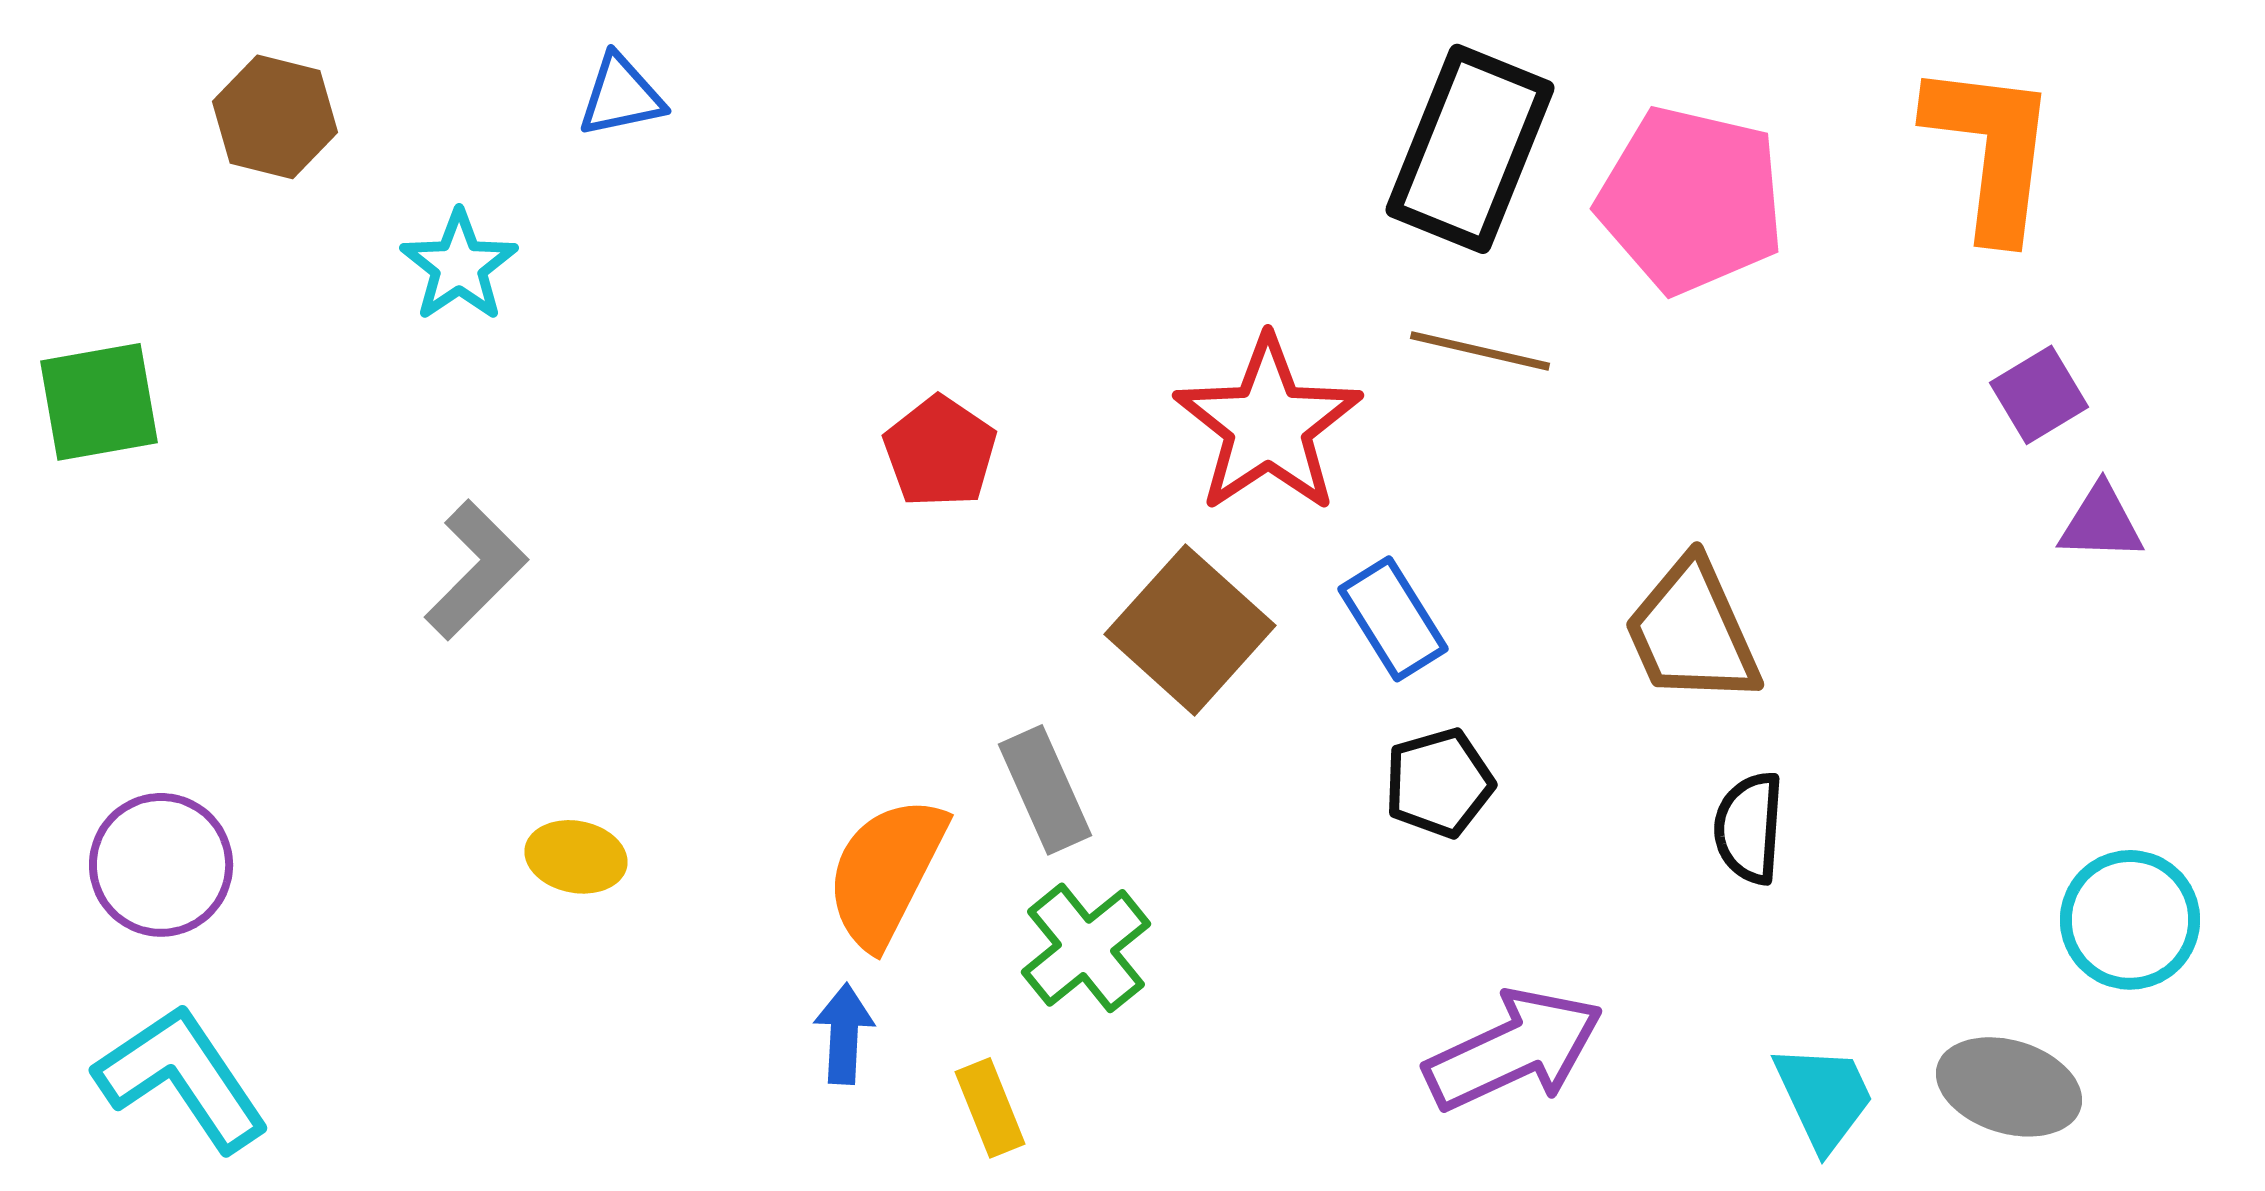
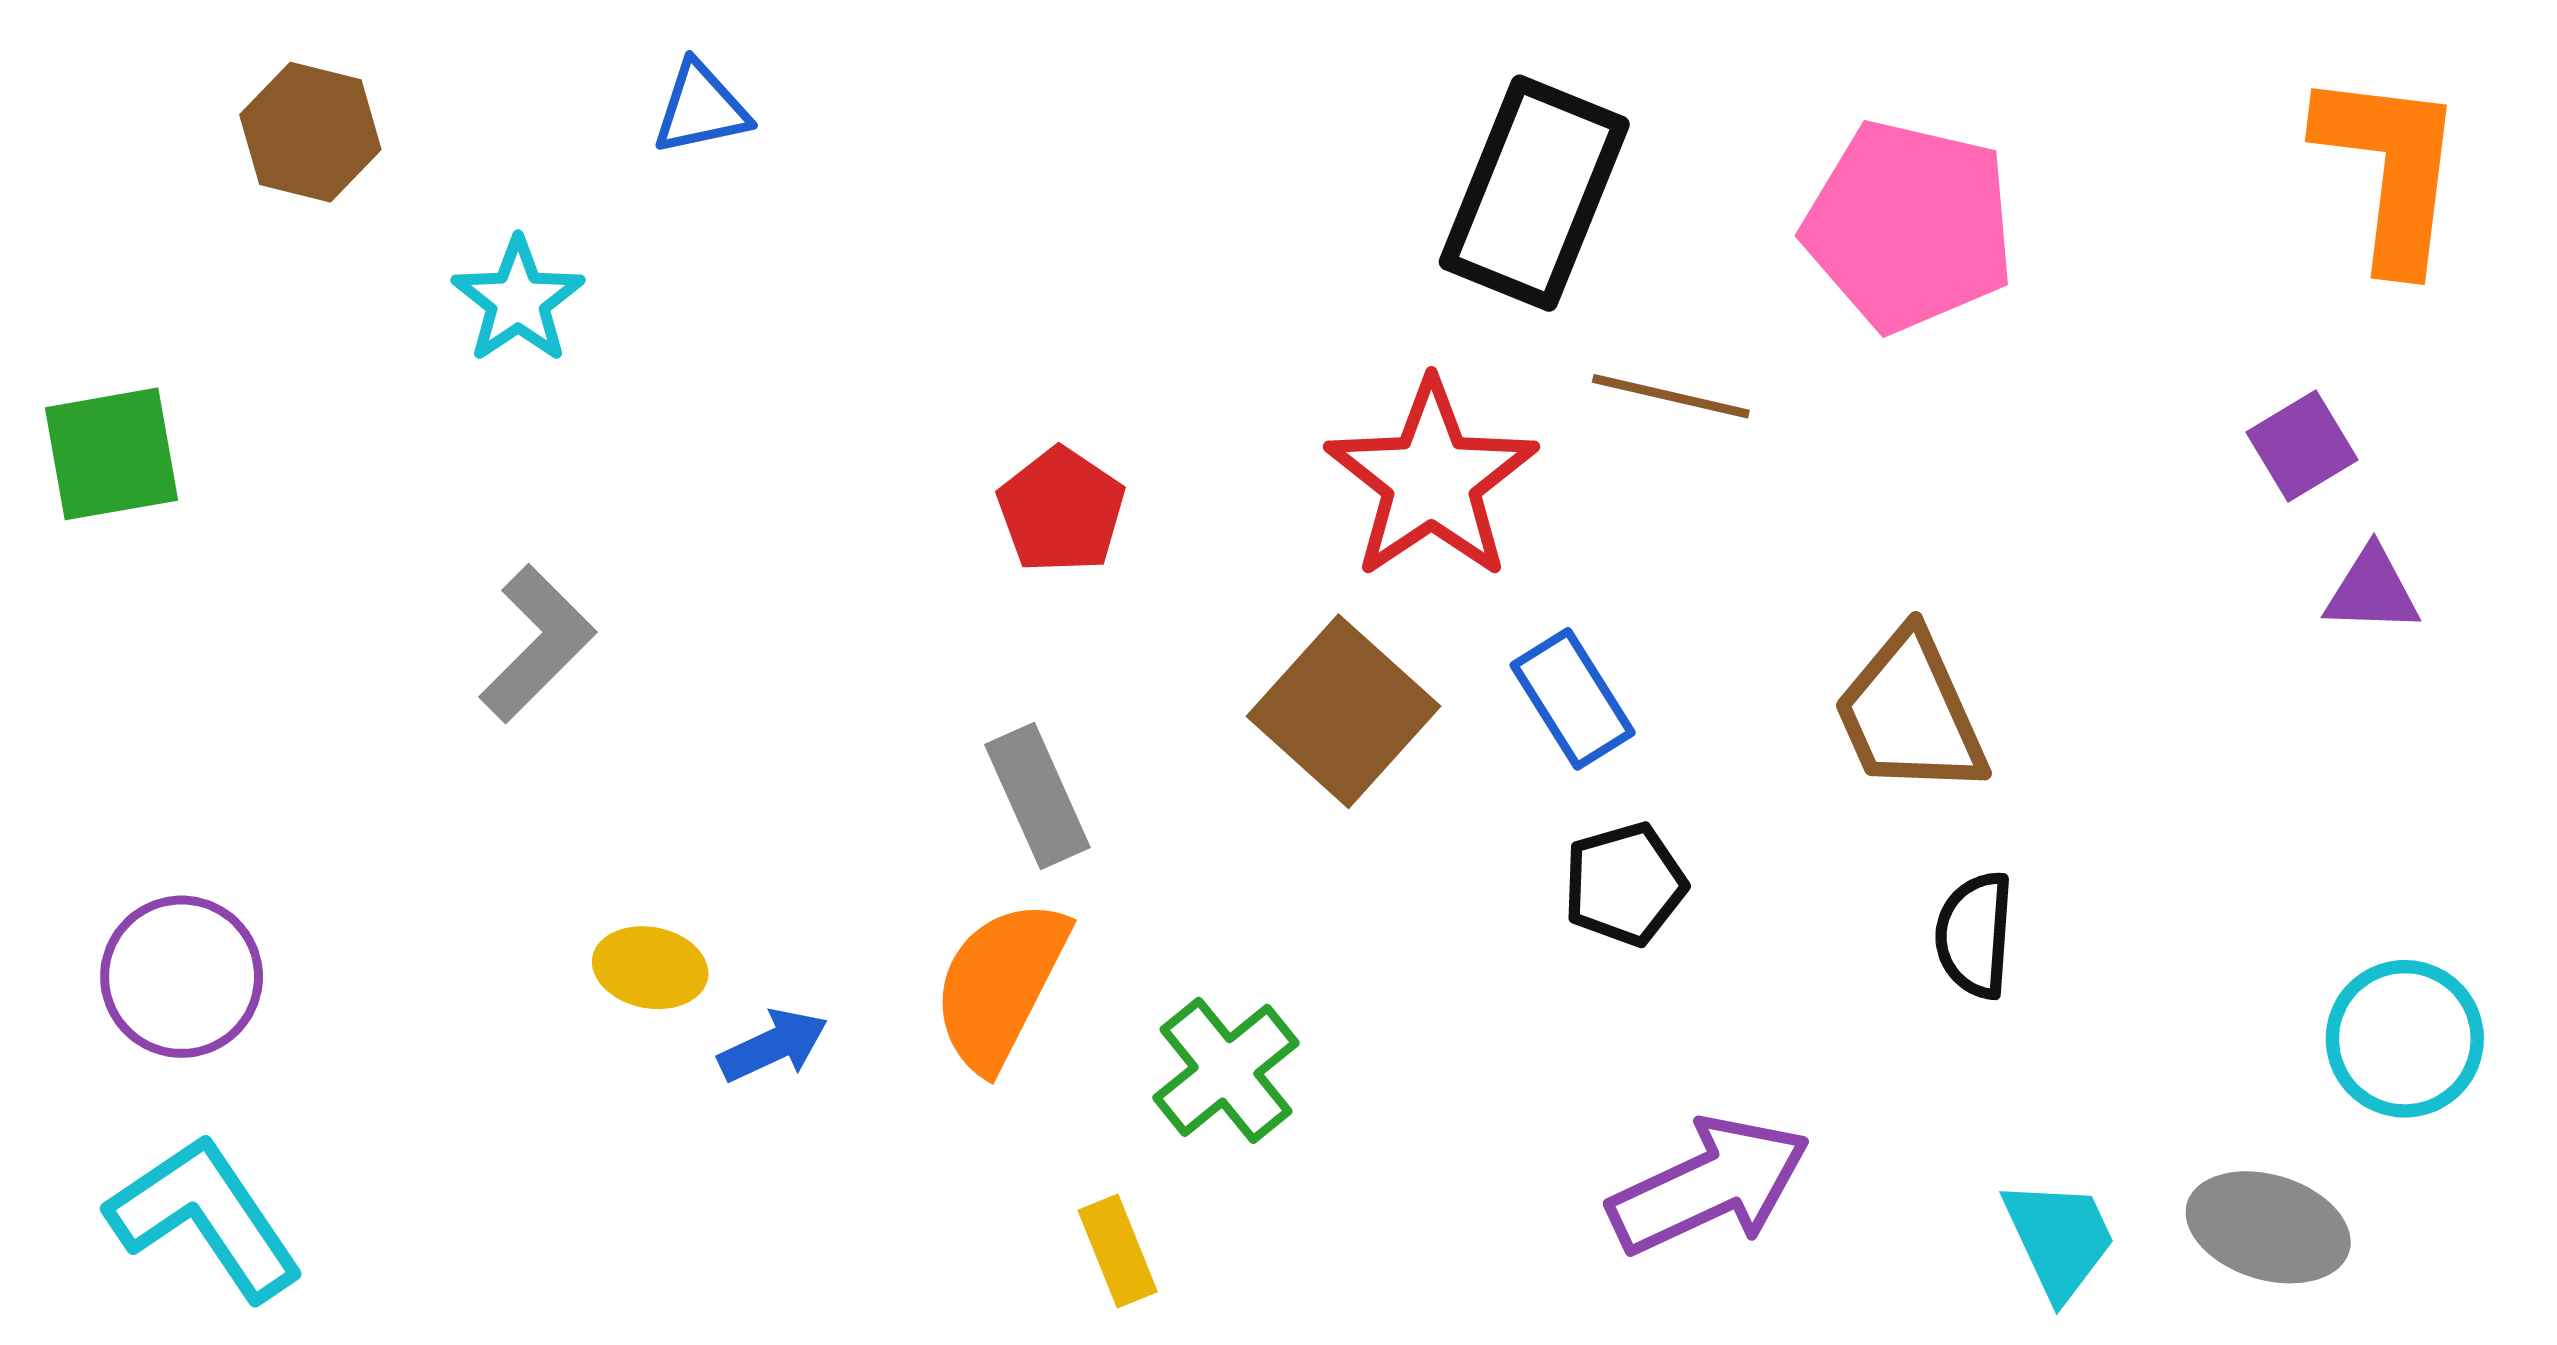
black rectangle: (1470, 149) -> (1534, 193), moved
orange L-shape: (1991, 150) -> (2390, 169), moved
gray rectangle: (1045, 790) -> (1037, 796), moved
blue arrow: (844, 1034) -> (773, 1046), moved, turned 62

